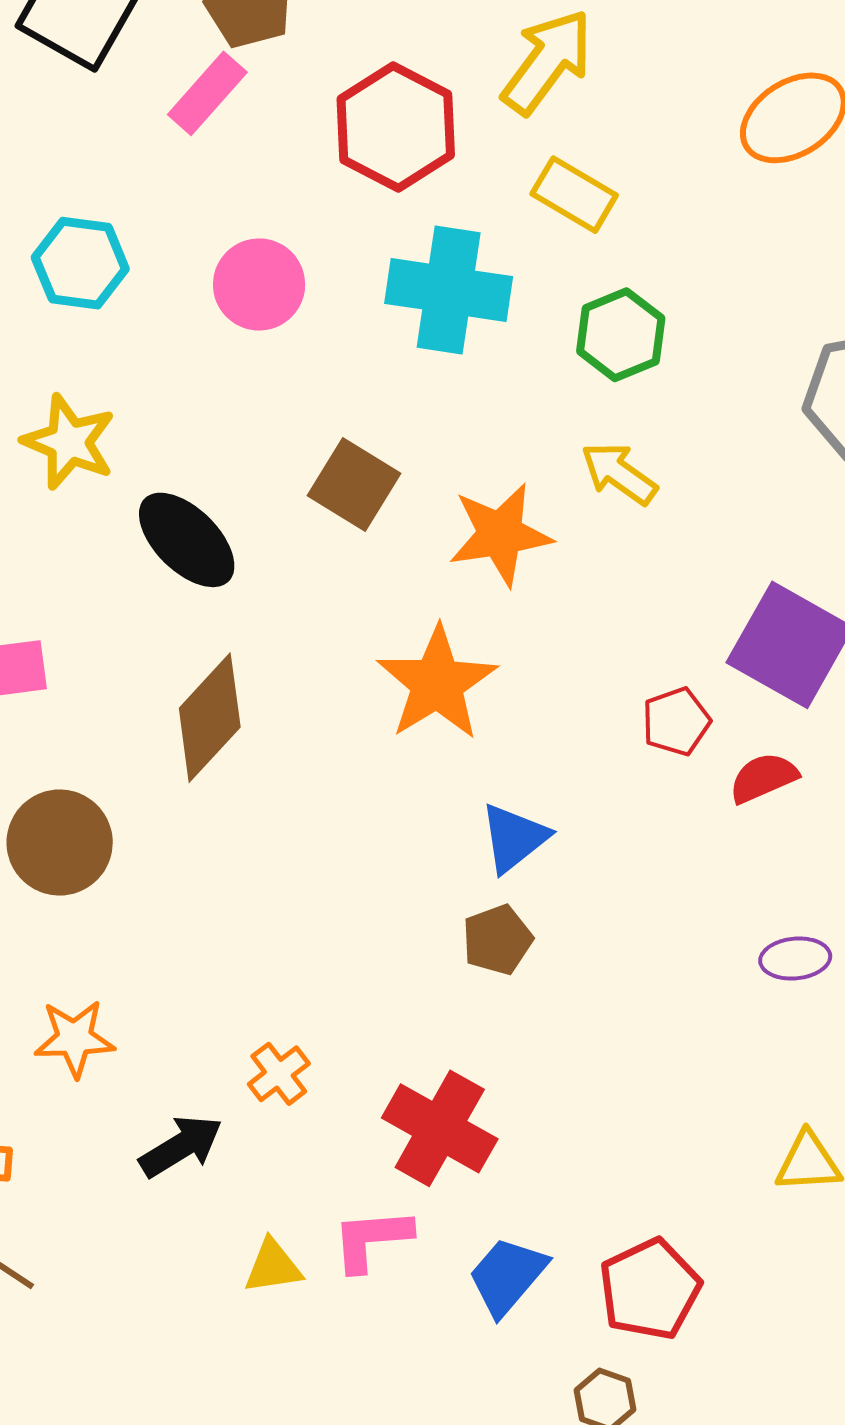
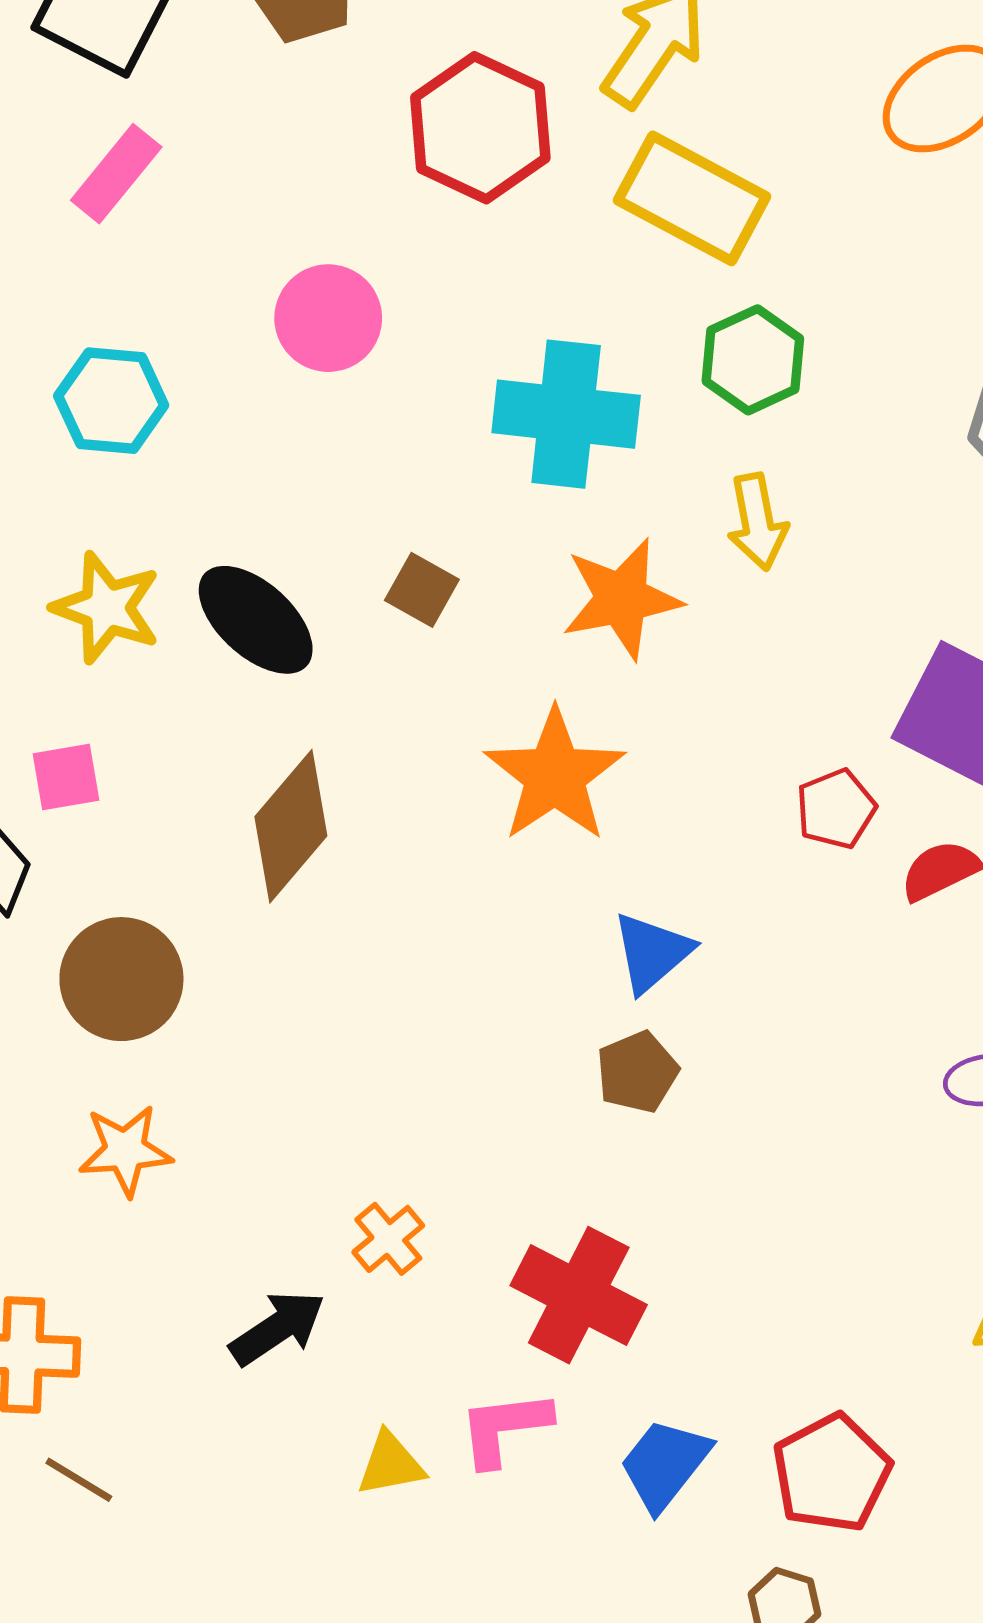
pink rectangle: (207, 93) -> (116, 174), moved
yellow rectangle: (574, 195) -> (692, 198), size x1.5
cyan hexagon: (80, 263) -> (111, 401), moved
cyan cross: (449, 290) -> (566, 414), moved
yellow star: (69, 442) -> (107, 608), moved
yellow arrow: (619, 473) -> (757, 522), turned -134
brown square: (354, 485) -> (422, 590), moved, size x0.7
orange star: (75, 1038) -> (125, 1150), moved

